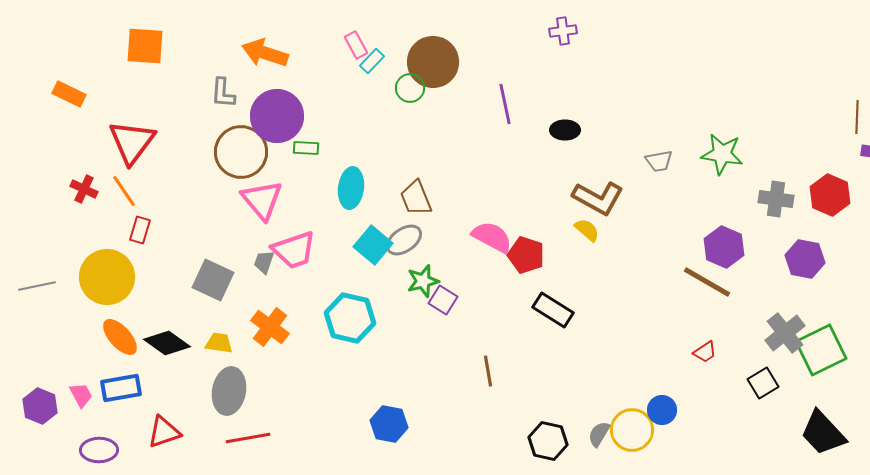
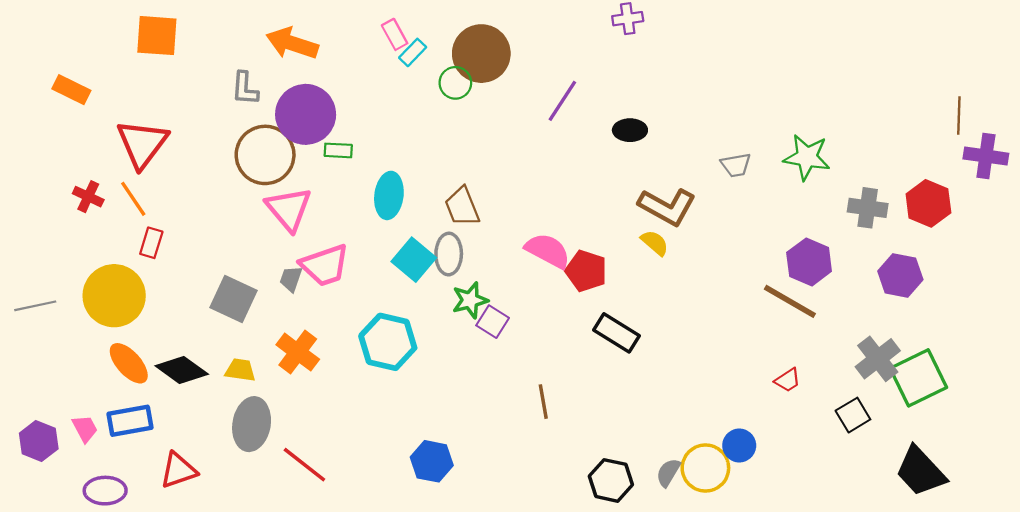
purple line: (505, 104) -> (562, 101), turned 45
gray ellipse: (404, 240) -> (449, 254), turned -54
red line: (248, 438) -> (304, 465), moved, turned 48

